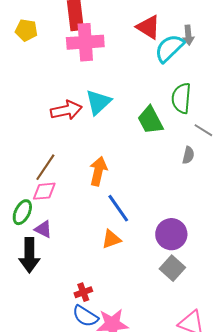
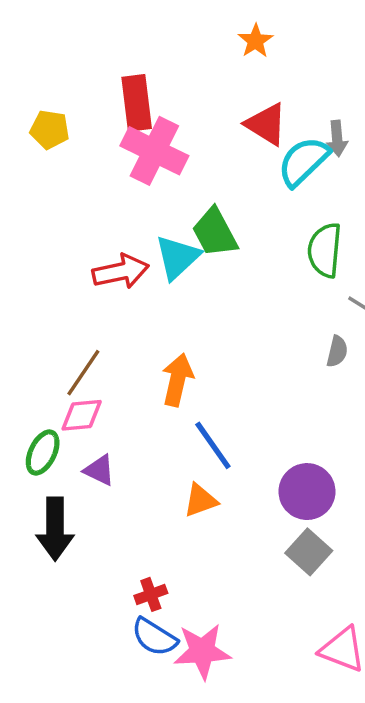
pink cross: (85, 42) -> (154, 151), turned 30
green trapezoid: (150, 120) -> (215, 232), moved
purple triangle: (43, 229) -> (99, 470), moved

